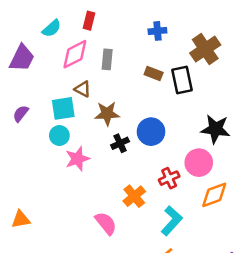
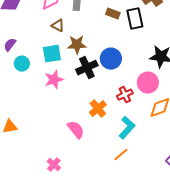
cyan square: (63, 108) -> (52, 54), moved
cyan circle: (59, 136) -> (22, 64), moved
black cross: (120, 143) -> (87, 68), size x1.5

